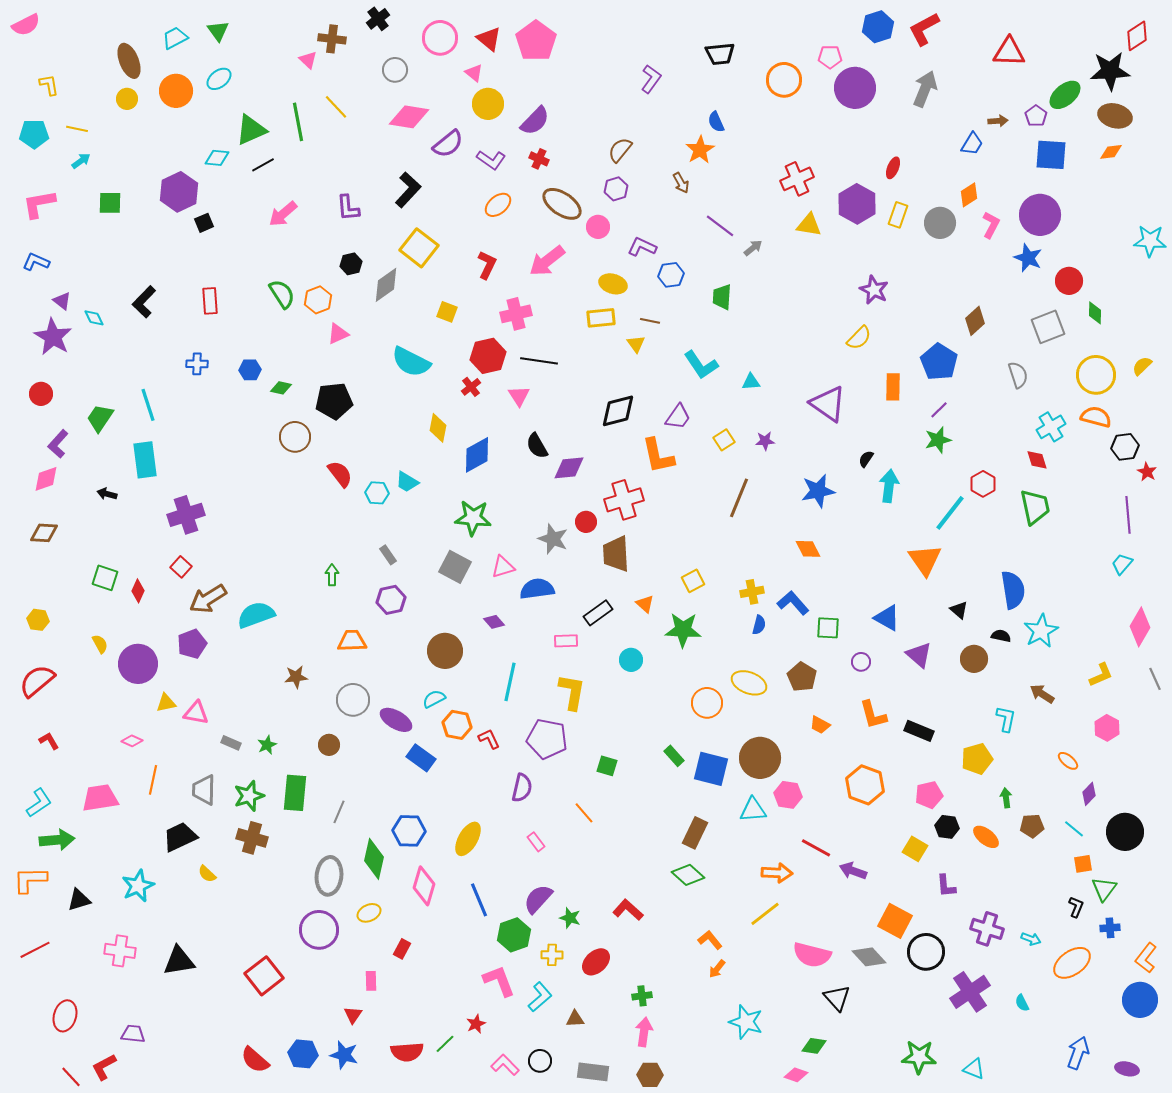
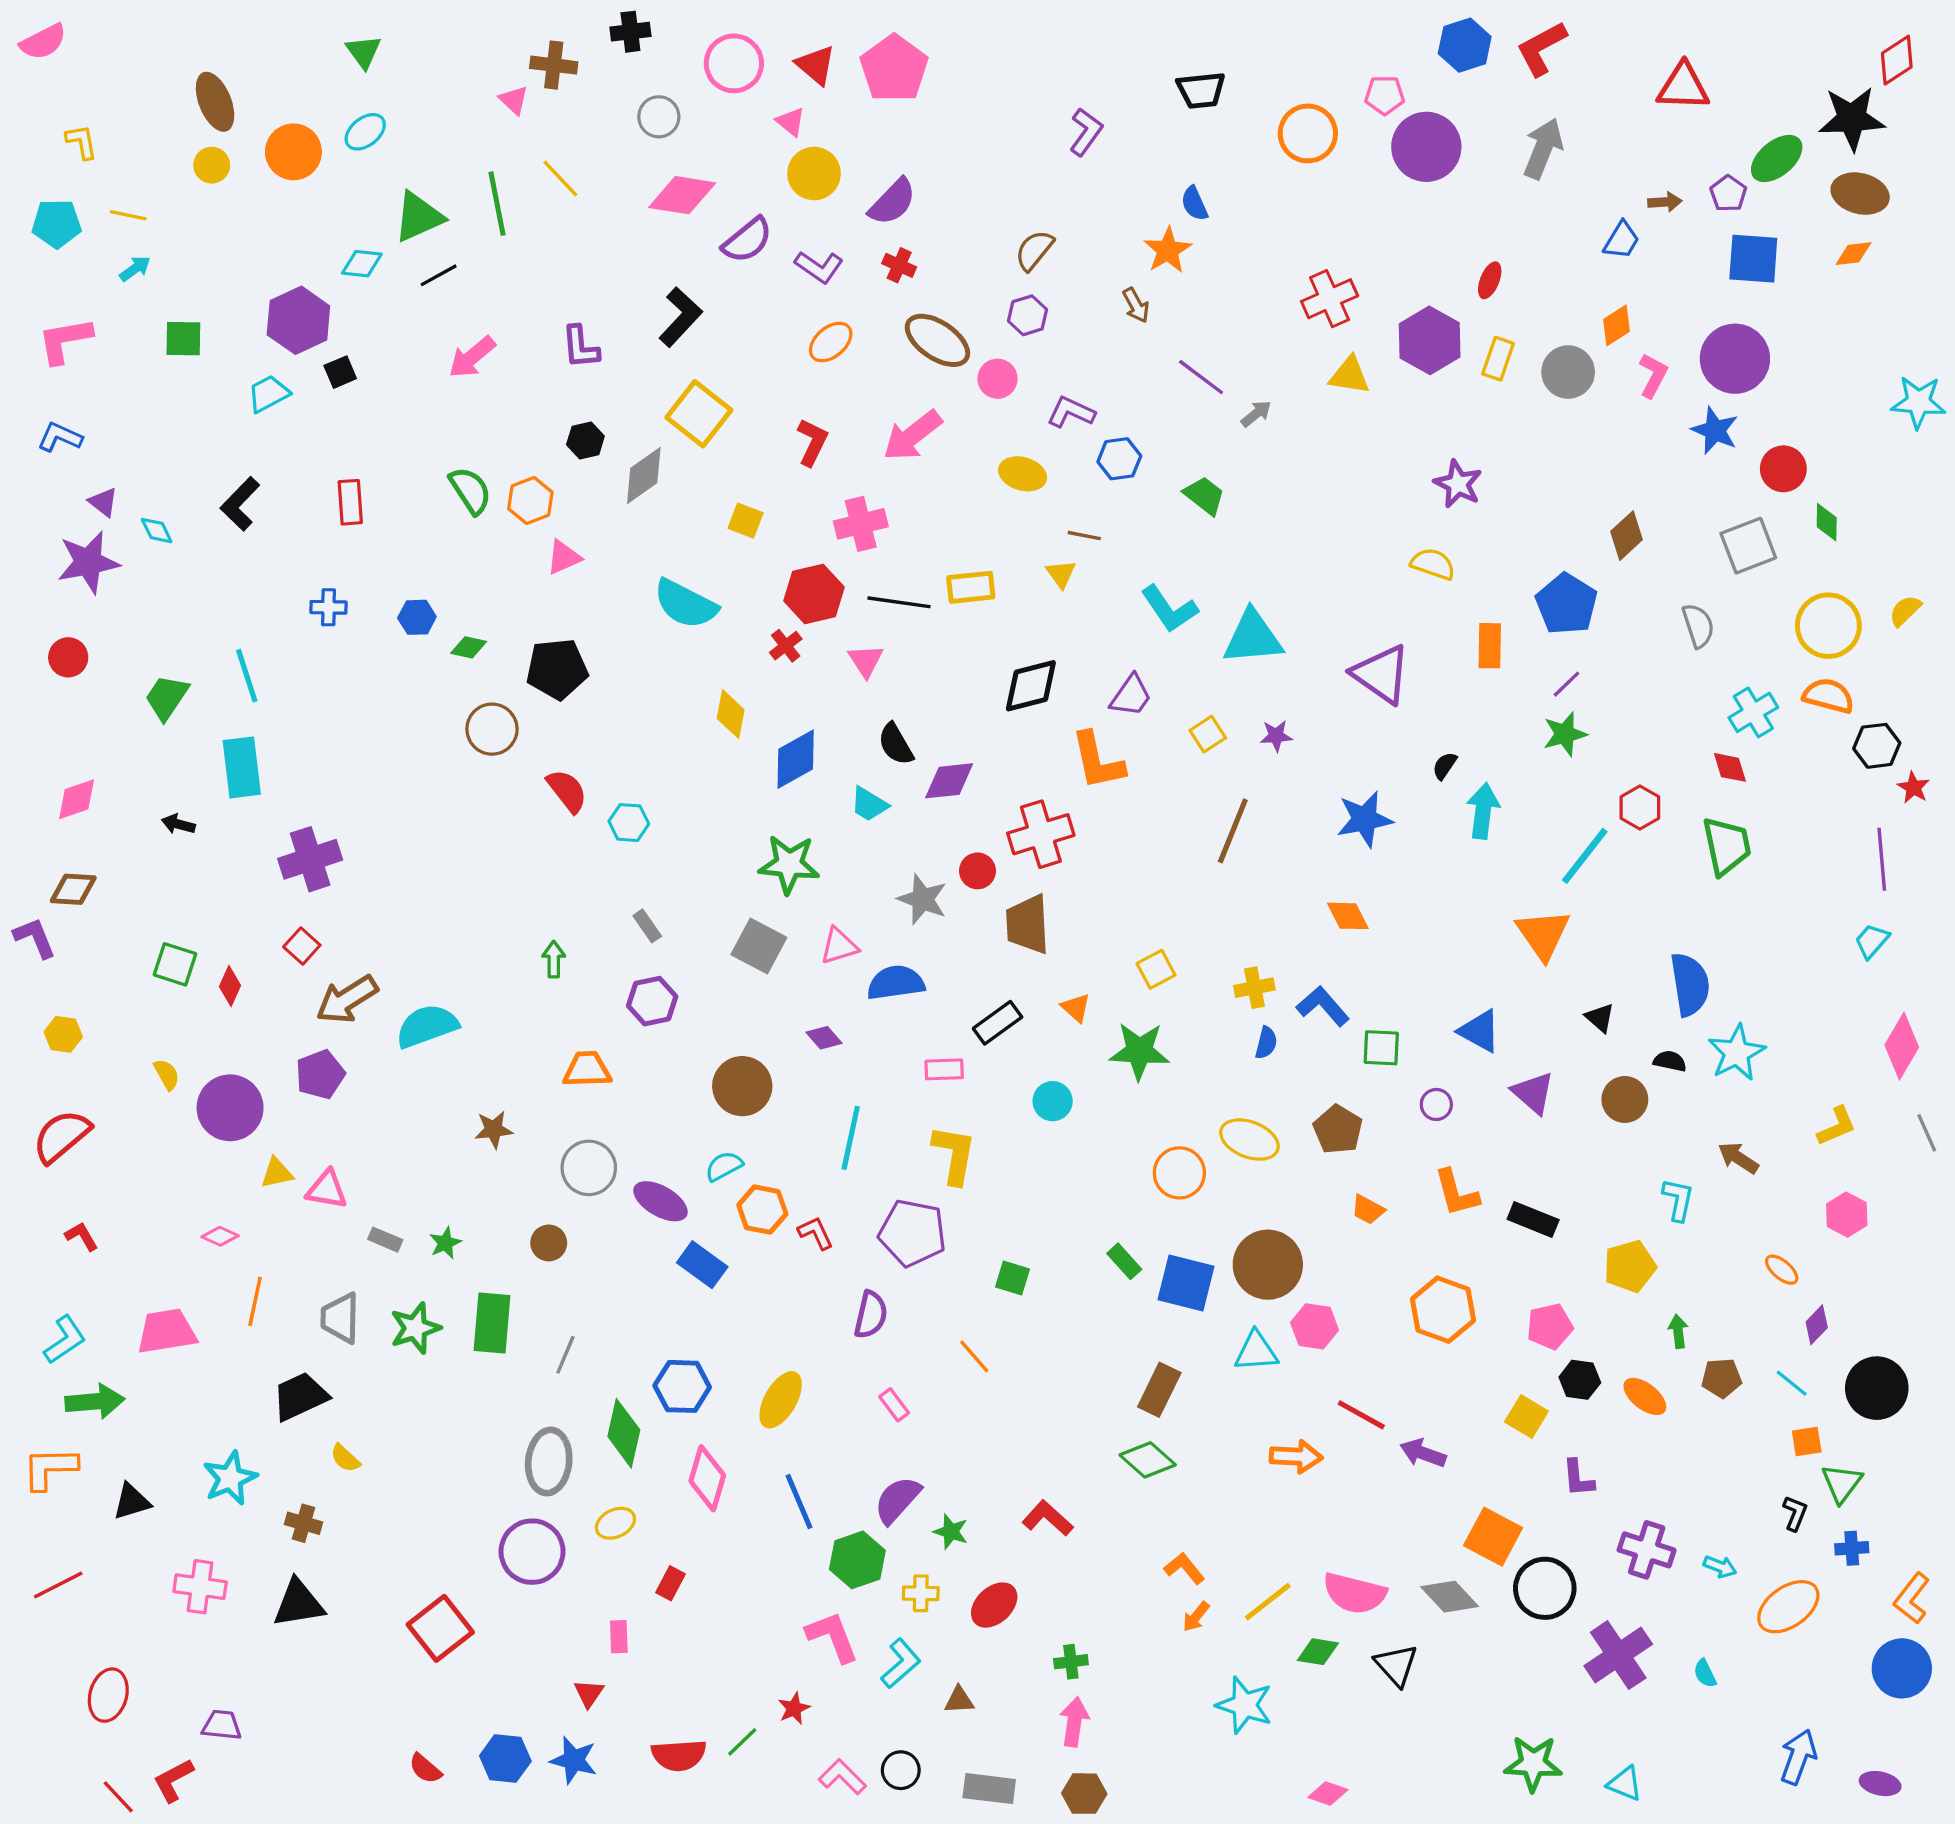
black cross: (378, 19) -> (630, 32), turned 30
cyan trapezoid: (175, 38) -> (268, 394), moved
green trapezoid: (722, 297) -> (1204, 496), turned 124
yellow rectangle: (601, 318) -> (971, 587), moved
purple star: (53, 337) -> (88, 562), turned 30
yellow semicircle: (859, 338) -> (1433, 564), turned -116
cyan triangle: (751, 382) -> (1253, 637), size x2.0
purple L-shape: (58, 444) -> (35, 938), moved, turned 116
cyan trapezoid: (407, 482) -> (869, 804), moved
brown cross: (252, 838) -> (303, 1523), moved, size x0.7
yellow line: (765, 914) -> (1268, 1602), moved
green diamond: (814, 1046) -> (1318, 1652), moved
red semicircle: (255, 1060) -> (425, 1769), size x0.7

